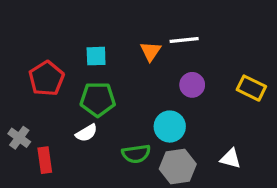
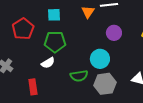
red rectangle: (45, 160) -> (33, 87), moved

